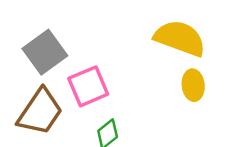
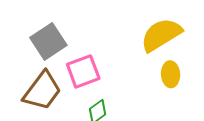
yellow semicircle: (180, 38) -> (161, 35), turned -54

